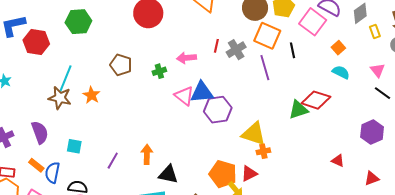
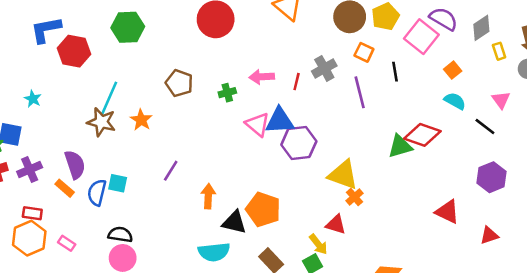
orange square: (267, 36) -> (364, 52), size x0.6
red line: (216, 46) -> (297, 82), moved
black line: (382, 93) -> (485, 126), moved
orange cross: (263, 151) -> (354, 197), turned -32
purple line: (113, 161) -> (171, 171), moved
red triangle: (338, 161) -> (447, 212), size x1.5
orange rectangle: (36, 165) -> (65, 188), moved
blue semicircle: (52, 172) -> (97, 192), moved
orange pentagon: (223, 174) -> (263, 209), moved
red triangle: (249, 174) -> (336, 224), turned 42

